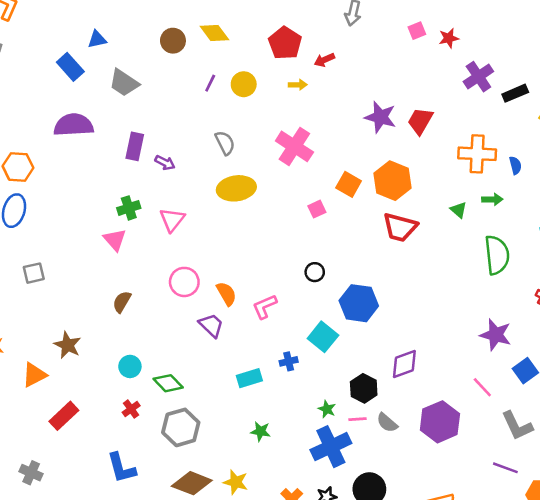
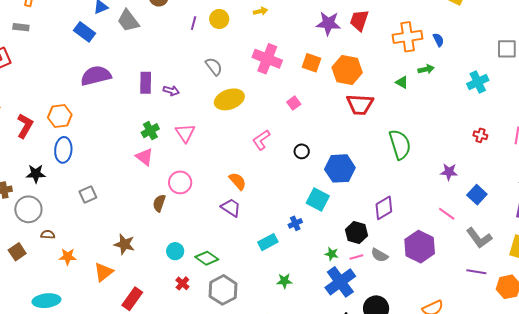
gray trapezoid: (124, 83) -> (128, 21), moved, turned 30
orange square: (349, 184) -> (311, 63), moved
green semicircle: (497, 255) -> (400, 144), moved
pink circle: (184, 282) -> (180, 182), moved
pink L-shape: (265, 307) -> (261, 140), moved
purple star: (496, 335) -> (449, 172), size x0.7

